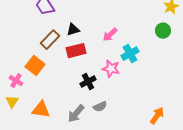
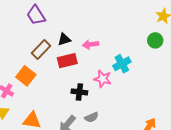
pink arrow: (110, 35) -> (91, 44), moved, turned 35
black cross: (88, 82) -> (79, 92), turned 35

